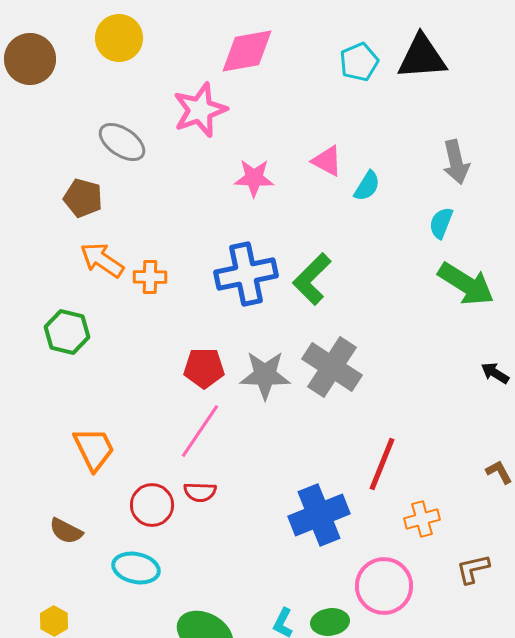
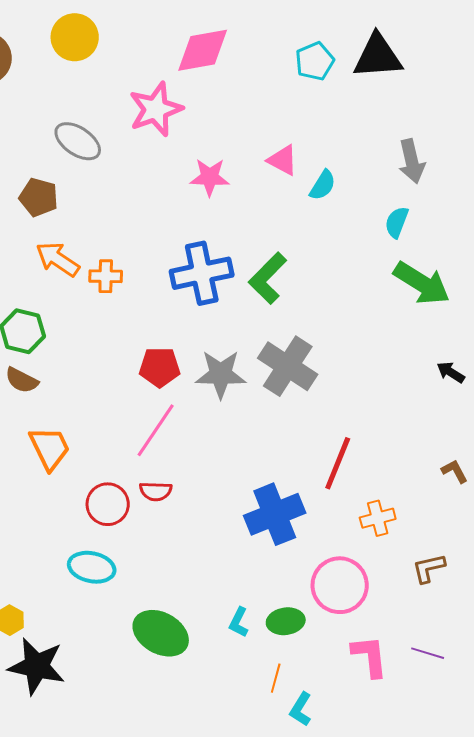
brown semicircle: (66, 531) -> (22, 380), moved

